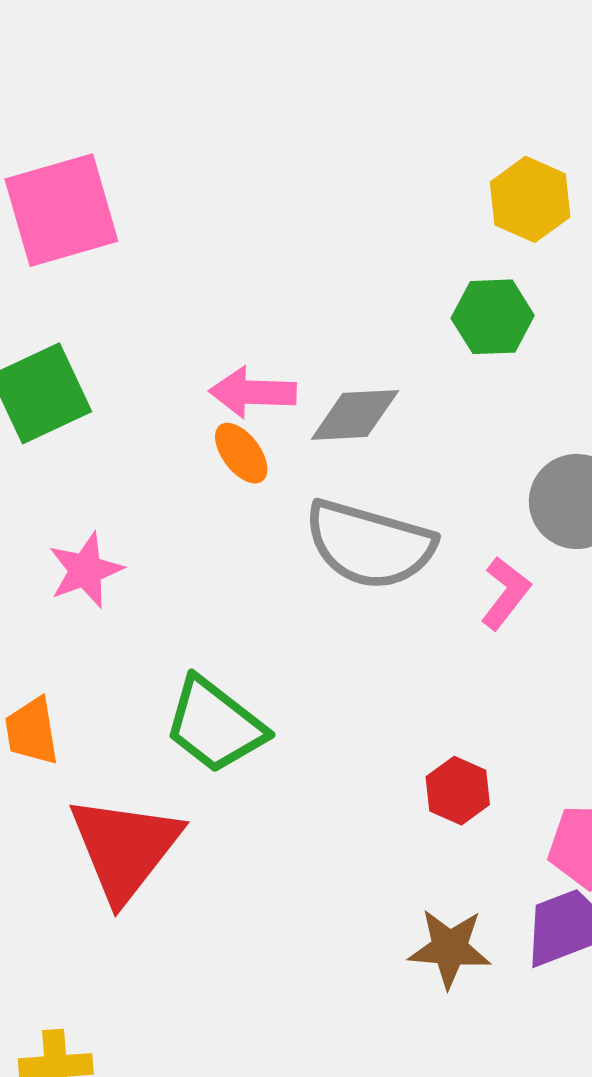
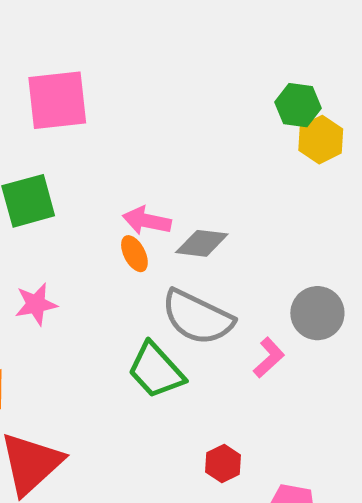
green hexagon: (493, 317) -> (298, 105), moved
green trapezoid: (215, 725) -> (156, 370), moved

